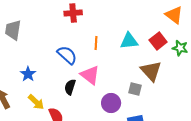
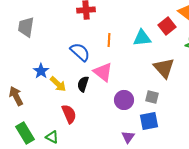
red square: (158, 41) -> (167, 26), moved
gray square: (135, 89) -> (152, 97), moved
yellow arrow: (36, 102) -> (58, 84), moved

